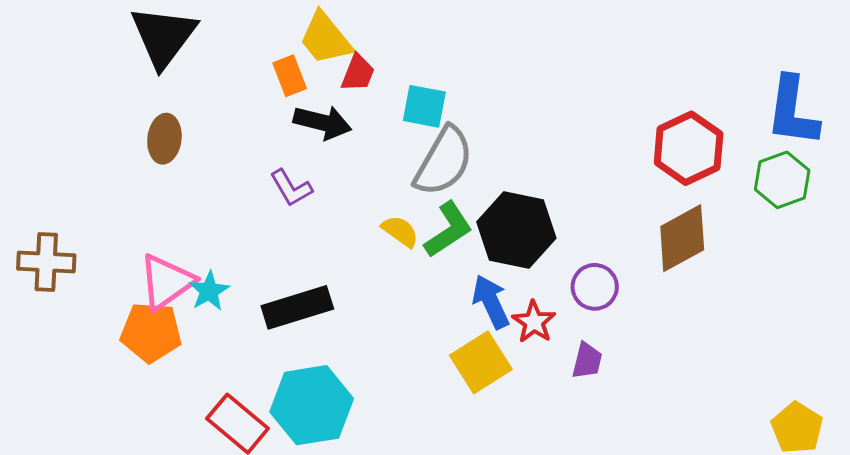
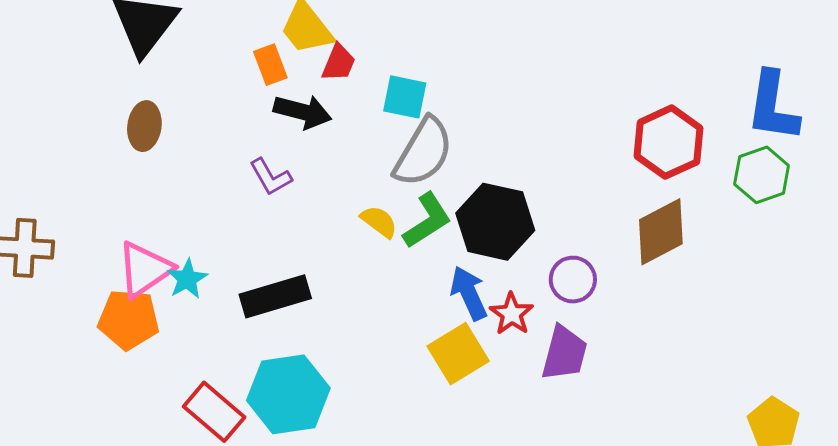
purple trapezoid: (587, 361) -> (564, 353), size x1.5

